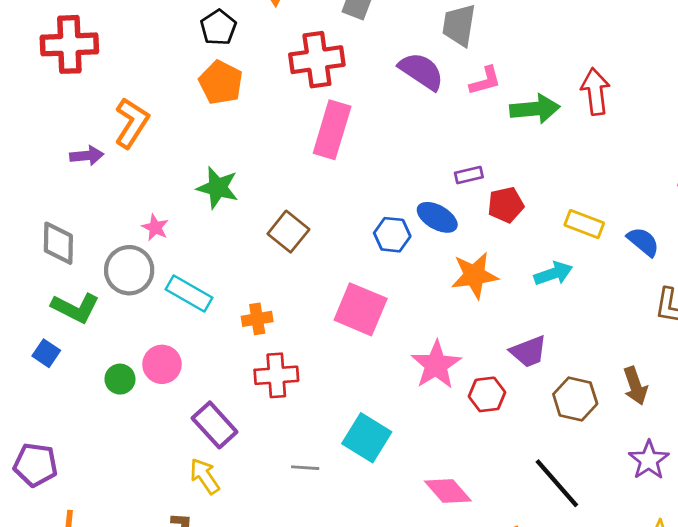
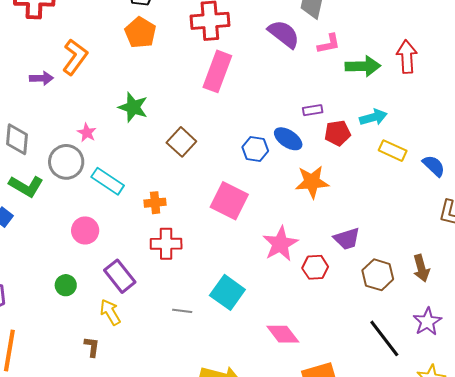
cyan arrow: (553, 273) -> (373, 117), moved
green circle: (120, 379) -> (66, 285), moved
black line: (557, 483) -> (384, 338), moved

